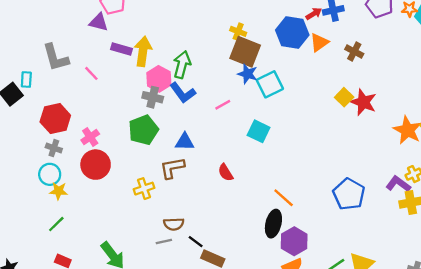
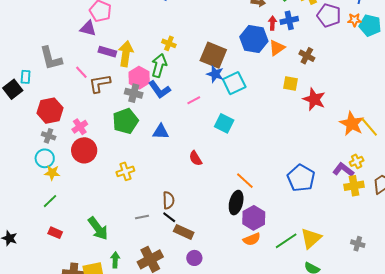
red arrow: (314, 14) -> (272, 23), turned -56
yellow cross: (238, 31) -> (169, 43), moved
yellow square: (344, 97) -> (291, 84), moved, turned -35
brown L-shape: (172, 168) -> (100, 84), moved
brown semicircle: (174, 224) -> (169, 200), moved, turned -90

